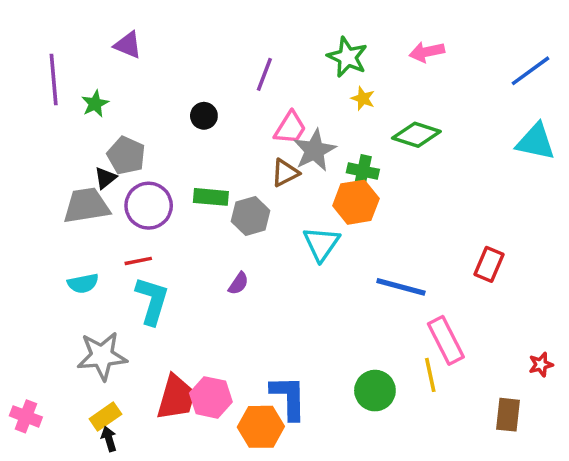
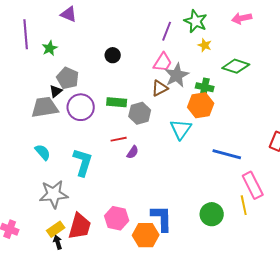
purple line: (264, 74) -> (167, 31), moved
red line: (138, 261) -> (119, 139), moved
cyan semicircle: (83, 283) -> (43, 152), turned -120
red trapezoid: (176, 397) -> (80, 226), moved

